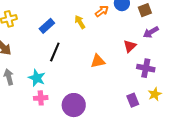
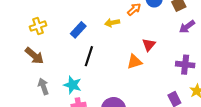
yellow arrow: (80, 22) -> (112, 23), turned -64
red triangle: (130, 46) -> (149, 45), moved

